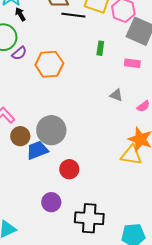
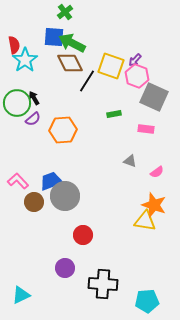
black arrow: (20, 14) -> (34, 98), moved
black line: (73, 15) -> (87, 81), turned -65
green rectangle: (100, 48) -> (114, 114), turned 72
blue trapezoid: (37, 150) -> (51, 181), moved

